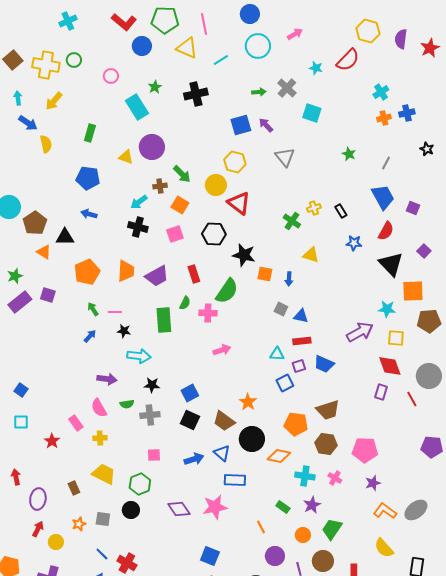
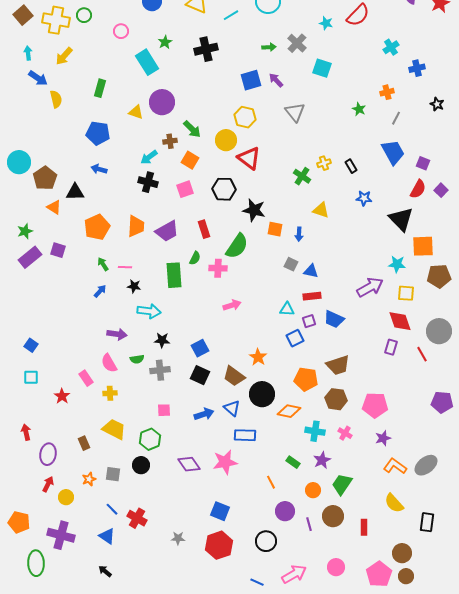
orange cross: (384, 118) -> (387, 92), moved
red semicircle: (386, 231) -> (418, 189), moved
purple square: (424, 251) -> (441, 190), moved

